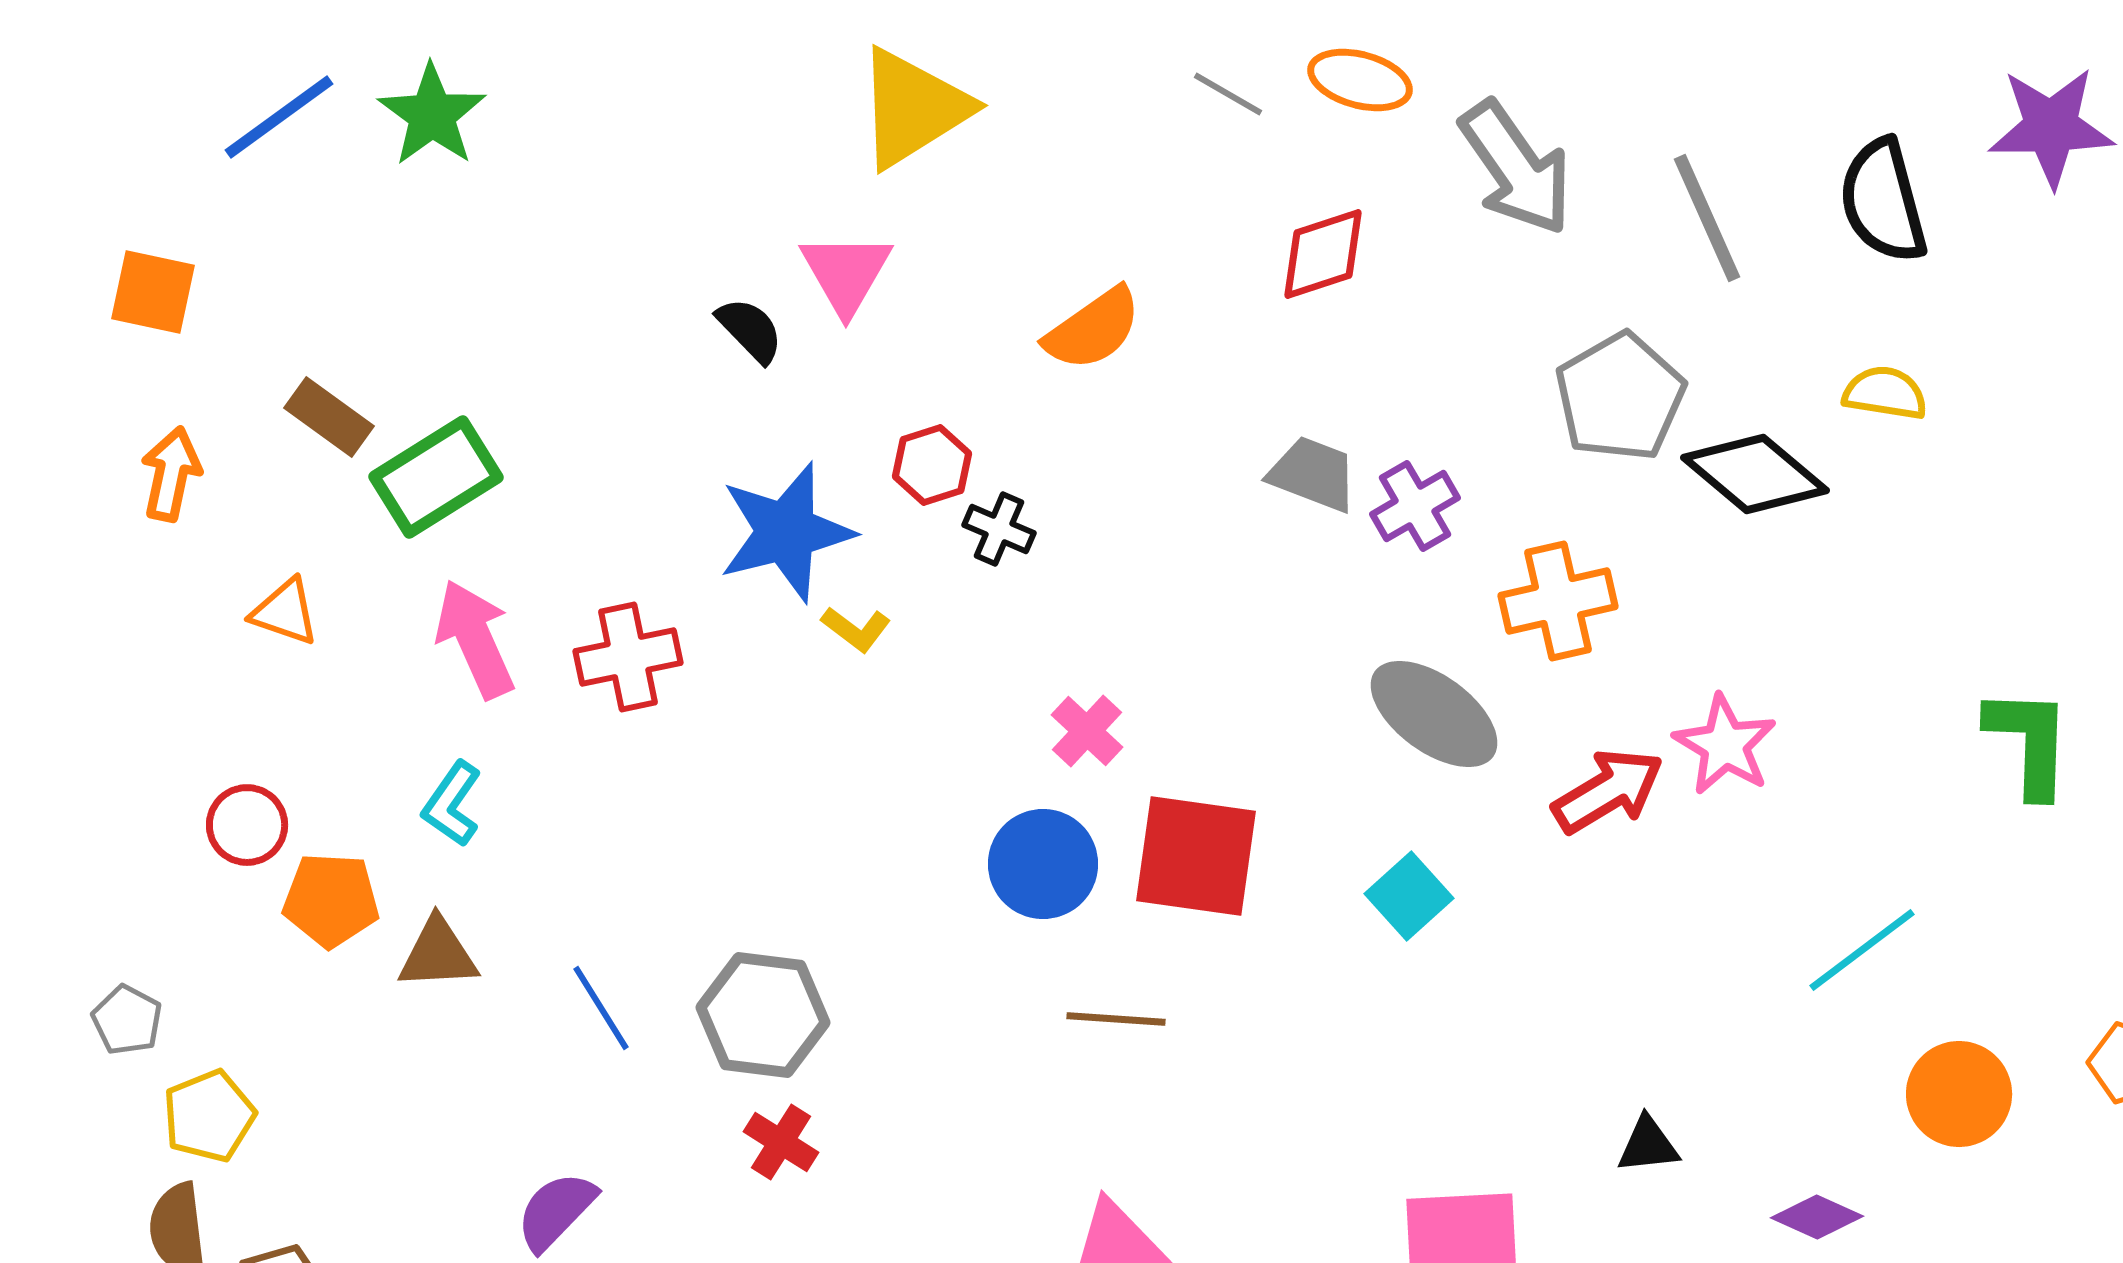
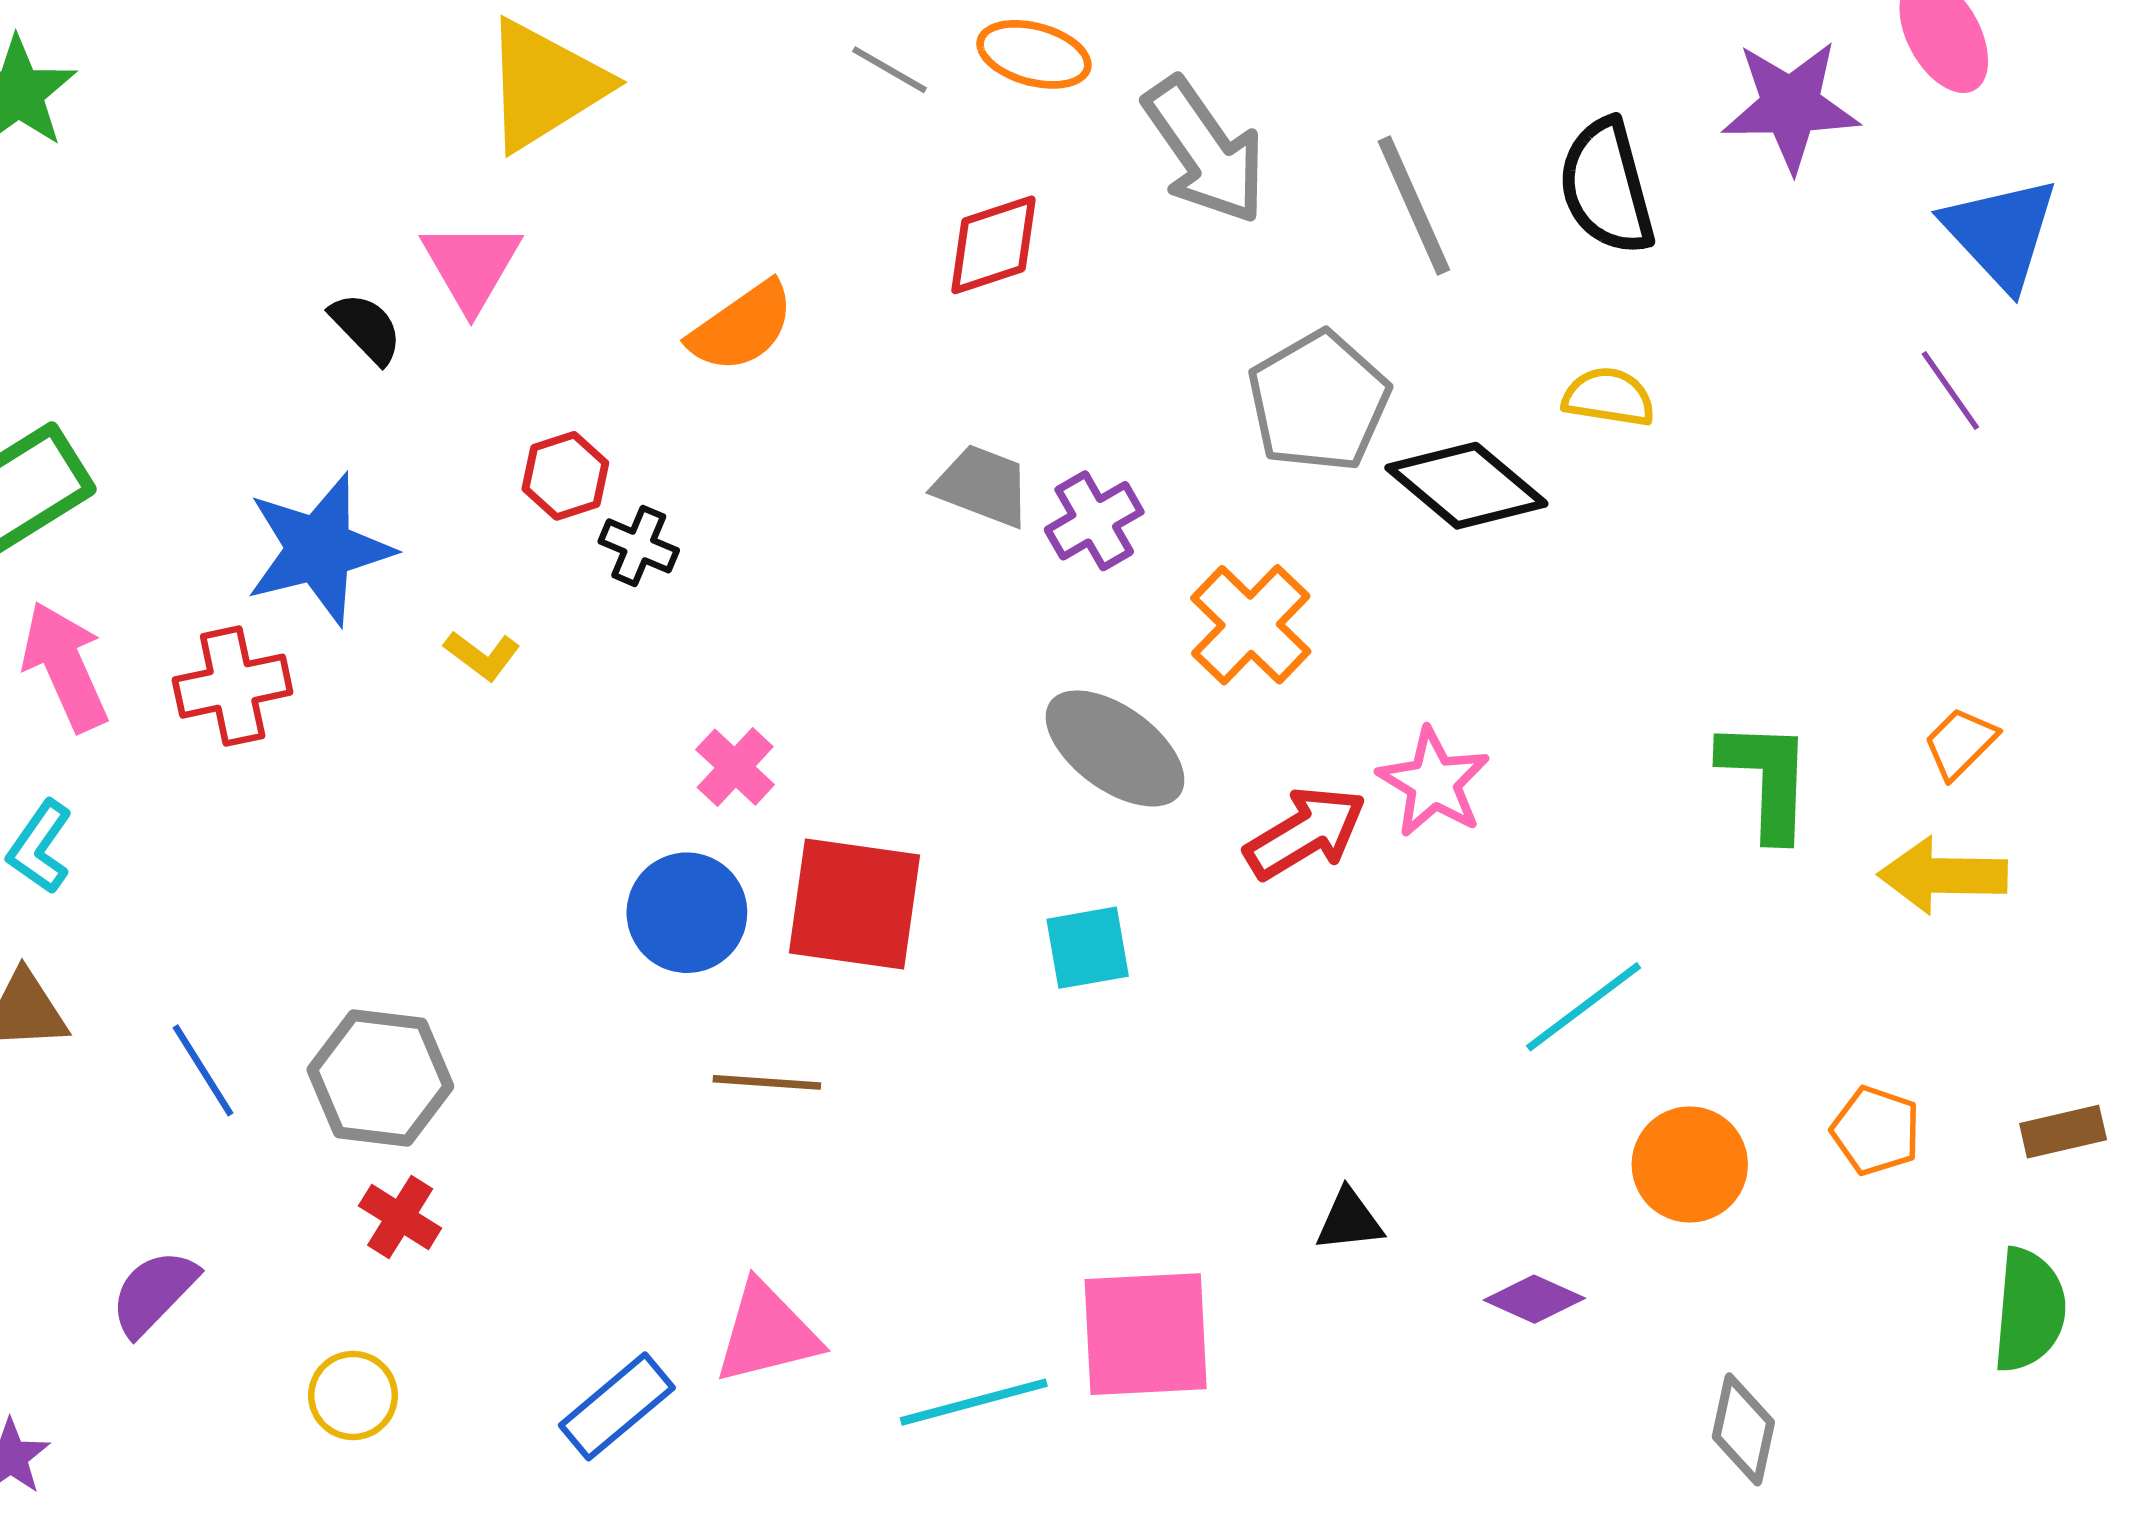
blue star: (786, 532) -> (319, 549), moved
orange cross: (1558, 601) -> (1251, 625), turned -33
cyan square: (1409, 896) -> (1088, 948), turned 32

